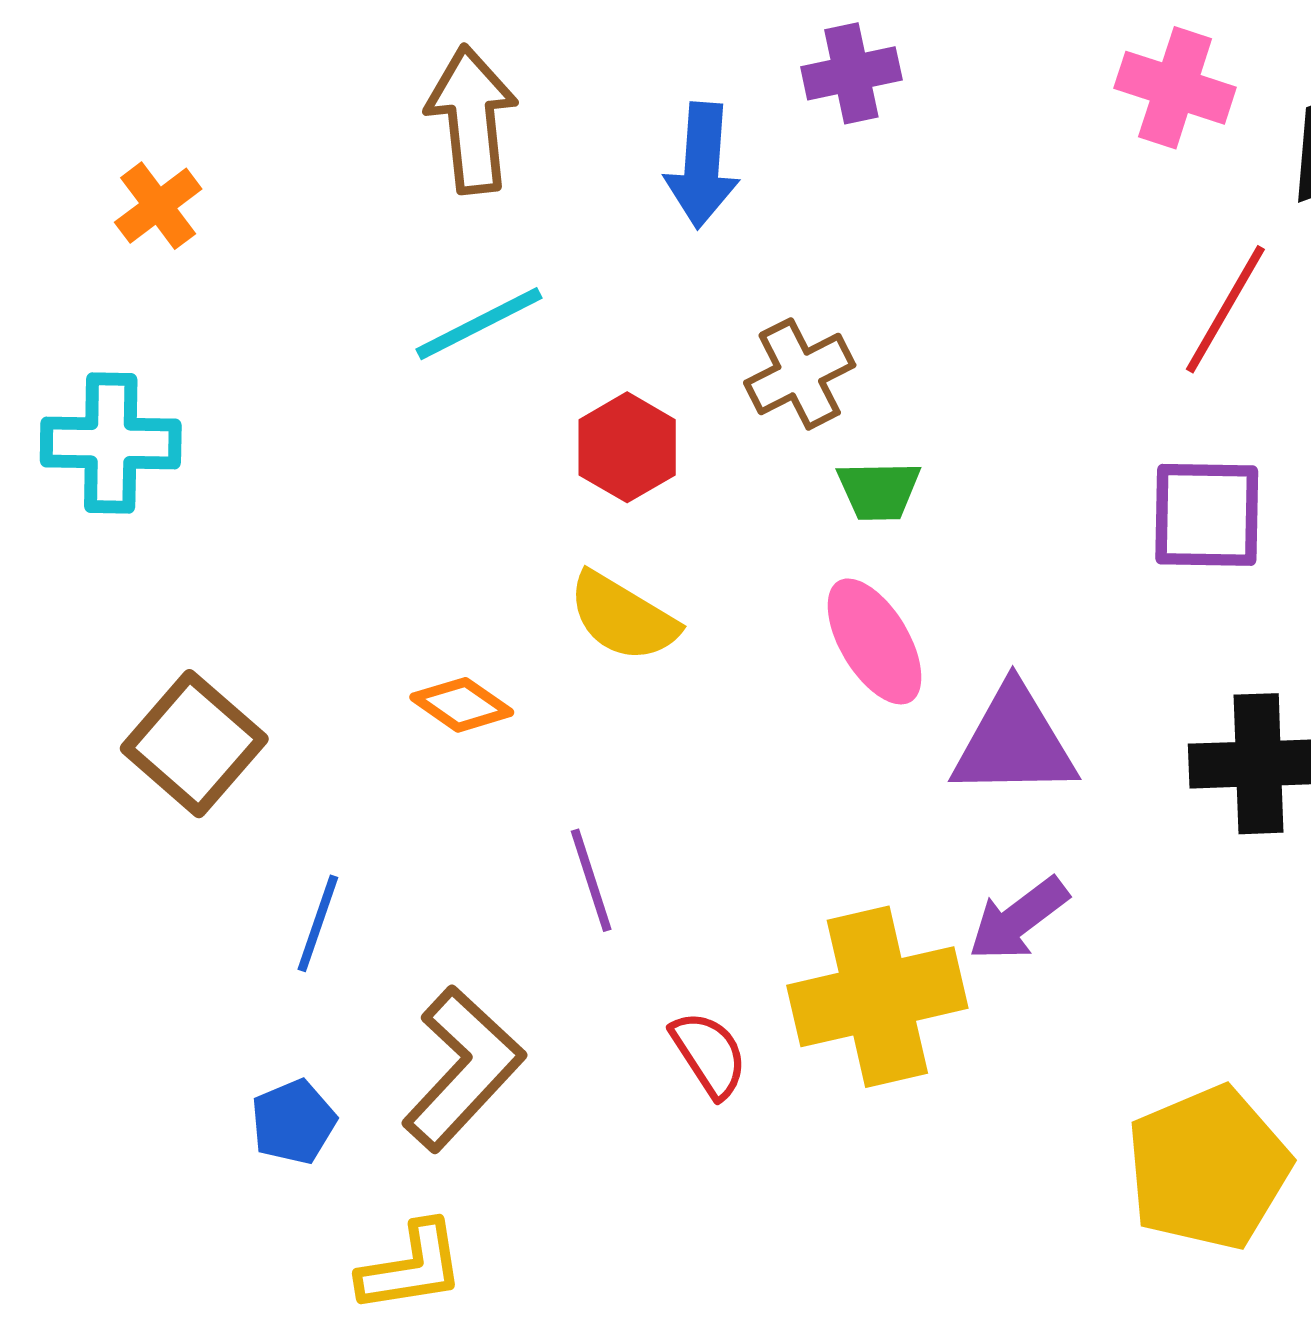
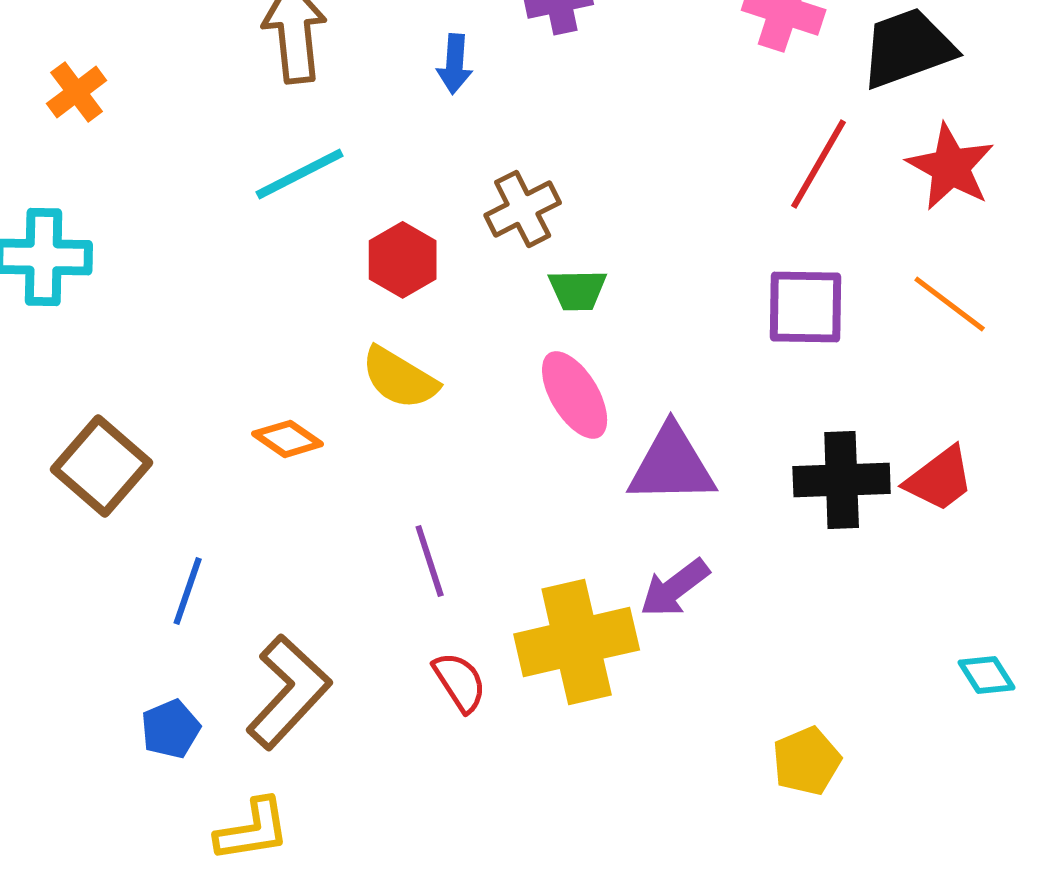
blue arrow: (702, 165) -> (455, 64), size x0.7
purple line: (591, 880) -> (430, 561), moved
yellow pentagon: (1208, 1168) -> (807, 761), size x0.6

